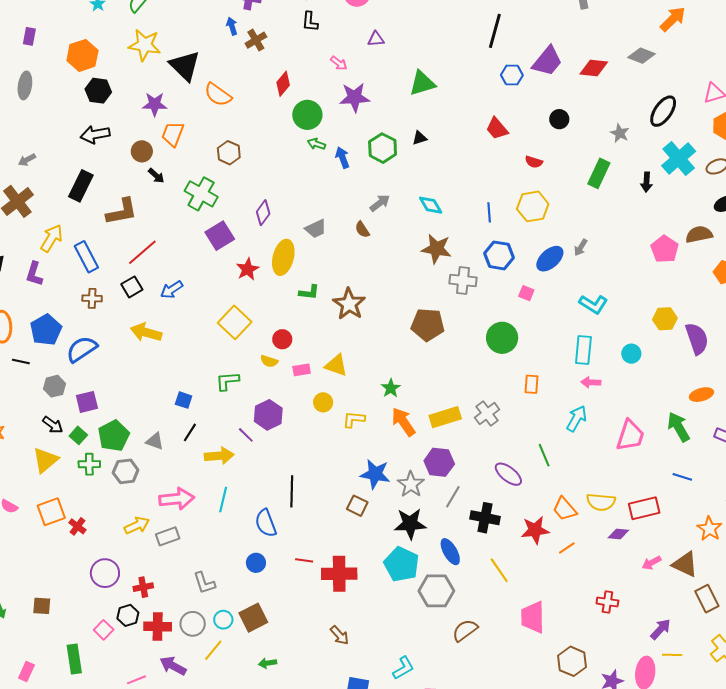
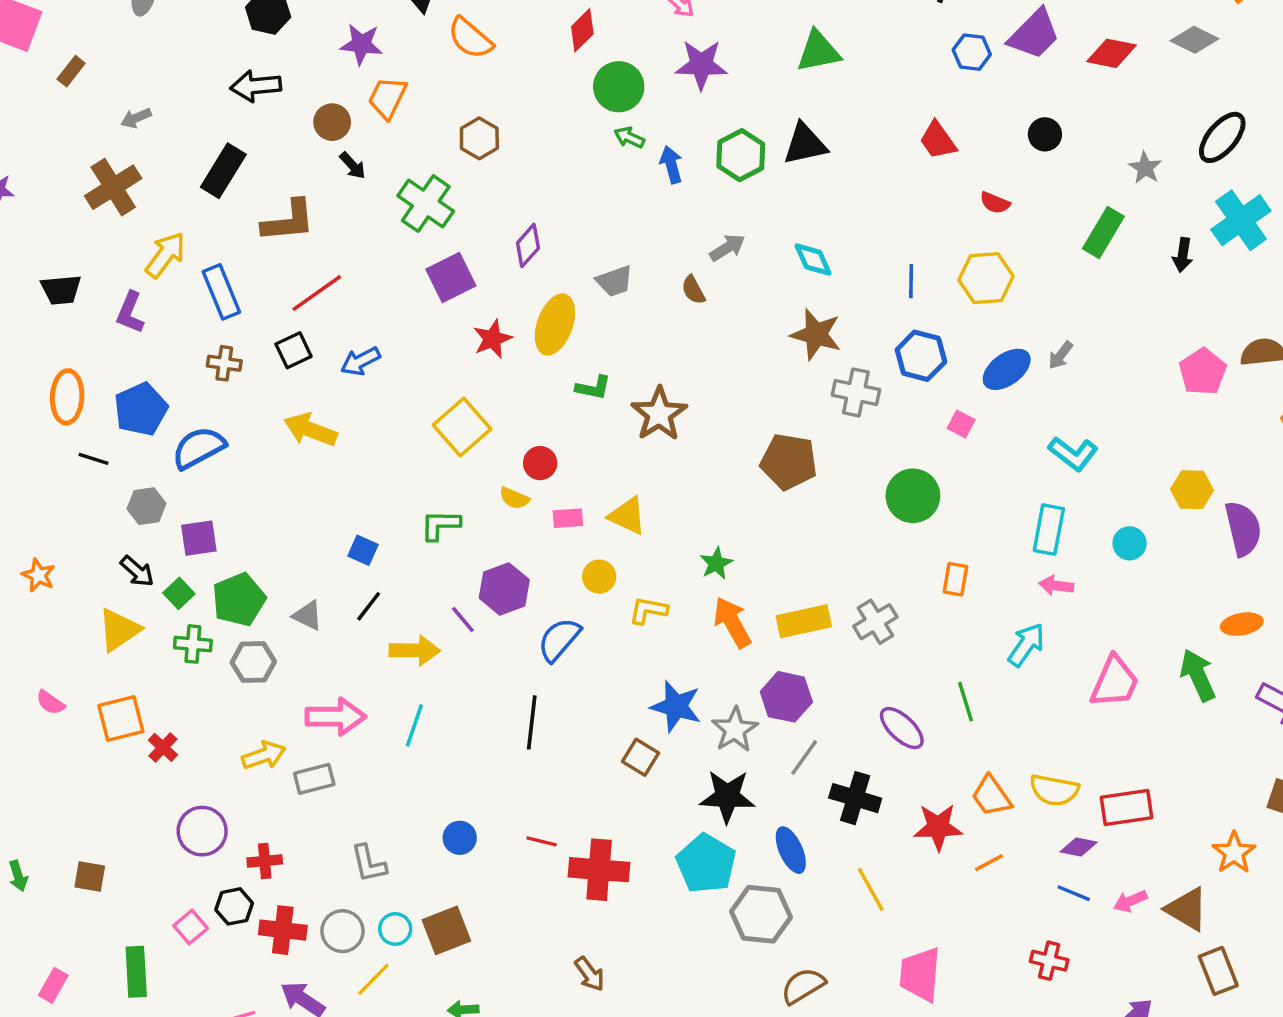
black triangle: (420, 138) -> (805, 144), size x1.8
blue line: (682, 477) -> (1074, 893), moved
blue semicircle: (266, 523) -> (559, 640), moved, turned 56

